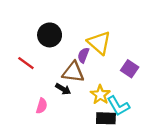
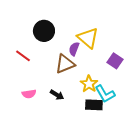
brown triangle: (73, 72) -> (65, 64), turned -30
black arrow: (63, 89) -> (57, 95), moved
pink semicircle: (42, 106) -> (29, 94), moved, turned 64

